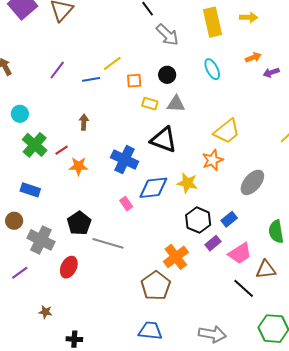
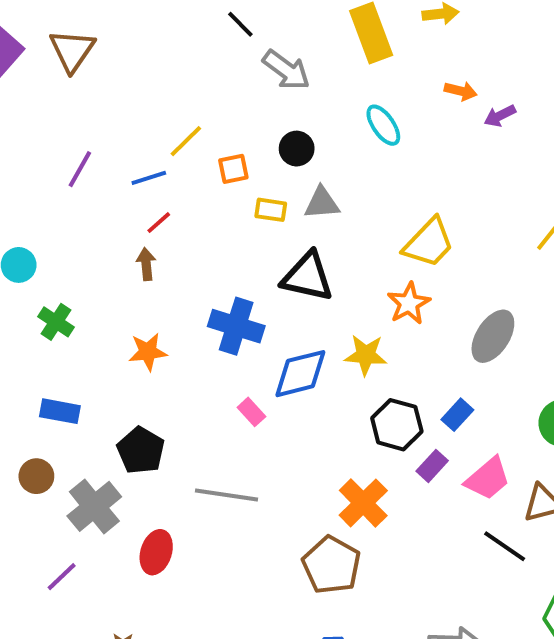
orange arrow: (253, 57) -> (461, 91), turned 42
green cross: (35, 145) -> (56, 322), size x0.7
red line: (62, 150) -> (159, 223), moved
black pentagon: (79, 223) -> (141, 450), moved
gray cross: (41, 240) -> (94, 506), turned 32

